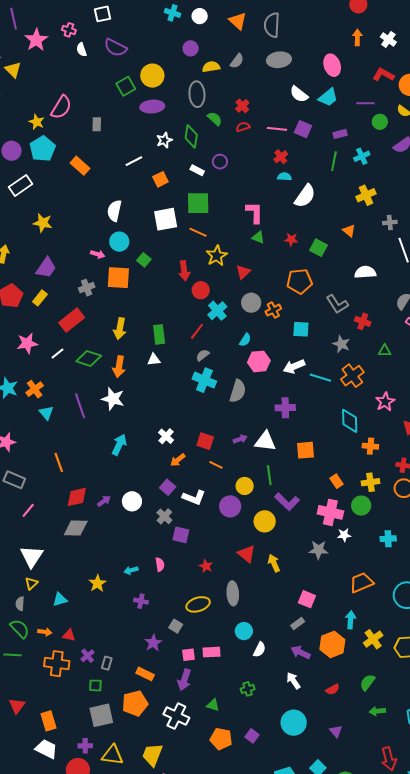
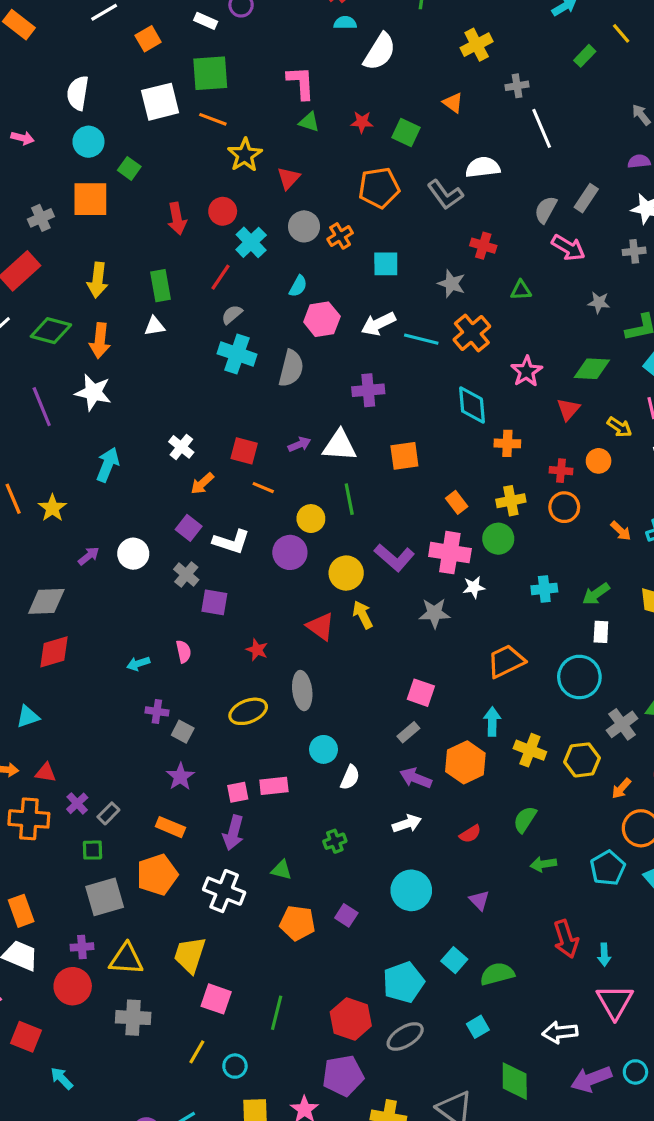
pink arrow: (98, 254) -> (23, 138), moved
red arrow: (184, 271) -> (177, 219), moved
gray L-shape: (337, 304) -> (445, 195), moved
red diamond: (77, 497) -> (54, 652), moved
purple L-shape: (287, 502) -> (394, 558), moved
yellow arrow: (274, 563) -> (363, 615), moved
yellow star: (97, 583) -> (52, 508), moved
gray square: (176, 626) -> (183, 732), moved
yellow cross: (373, 639) -> (530, 750), turned -30
gray rectangle: (107, 663) -> (108, 813), turned 32
white arrow: (293, 681) -> (407, 824), turned 108

